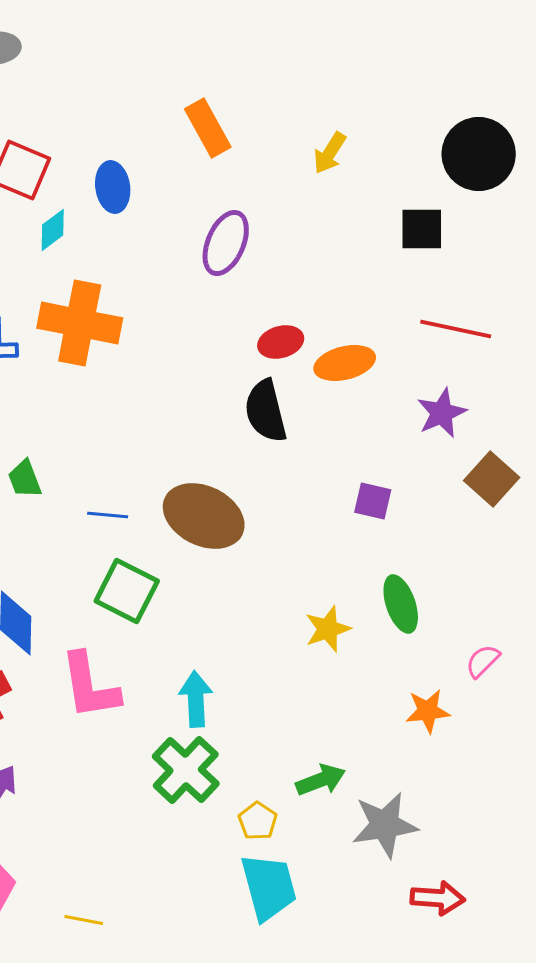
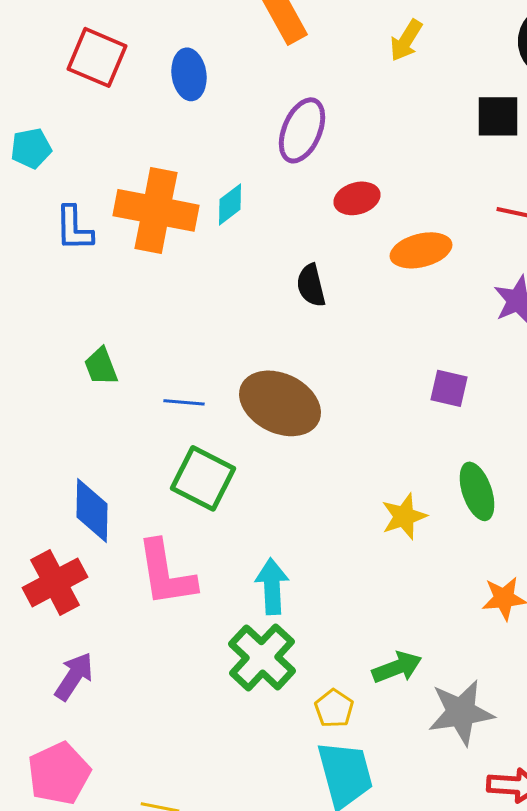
cyan diamond: (53, 230) -> (230, 204), moved
red ellipse: (281, 342) -> (357, 198), moved
black semicircle: (266, 411) -> (311, 285), moved, size x0.7

